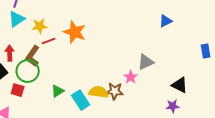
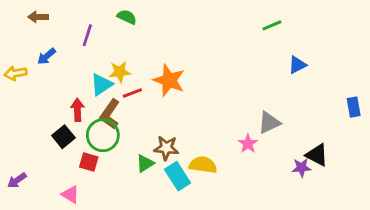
cyan triangle: (17, 19) -> (101, 85), moved
brown star: (115, 91) -> (166, 148), moved
purple star: (173, 106) -> (302, 168), moved

